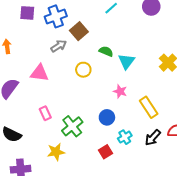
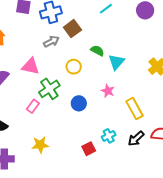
pink rectangle: (45, 113) -> (33, 106), turned 56
blue circle: (107, 117) -> (79, 103), moved
green cross: (72, 126) -> (49, 89), moved

